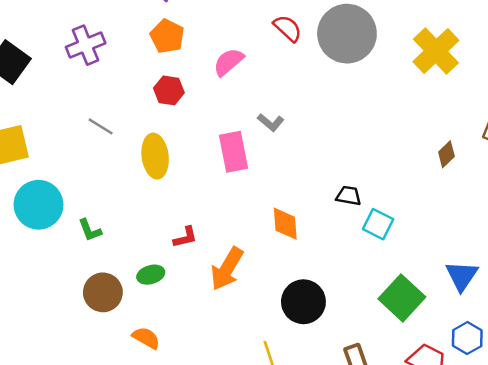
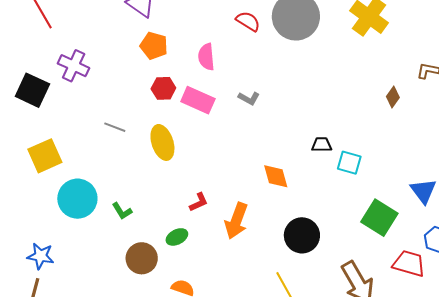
purple cross: (86, 45) -> (74, 66), moved, turned -32
pink semicircle: (228, 62) -> (206, 57), turned -44
pink rectangle: (234, 152) -> (198, 100), moved, turned -44

